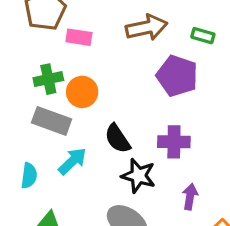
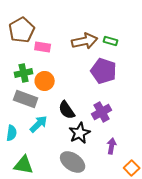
green rectangle: (203, 36) -> (111, 41), moved
purple cross: (174, 142) -> (102, 112), turned -30
black star: (138, 176) -> (80, 133), turned 30

